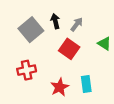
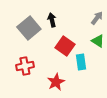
gray arrow: (77, 24) -> (97, 18), moved
cyan rectangle: (86, 84) -> (81, 62), moved

